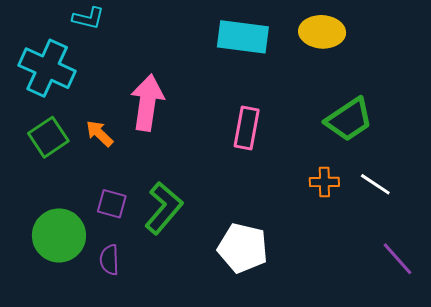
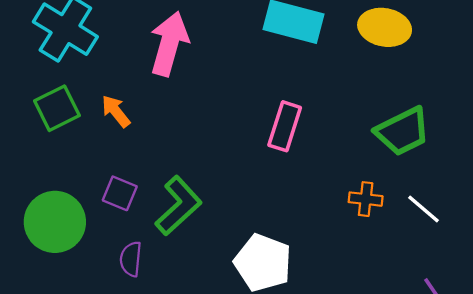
pink arrow: (147, 103) -> (169, 44), moved
purple semicircle: (109, 260) -> (131, 259), moved

